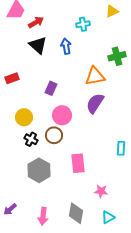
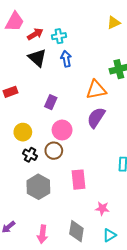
cyan cross: (83, 24) -> (59, 36), moved

